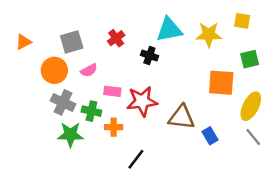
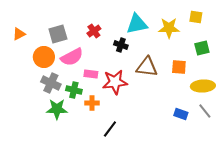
pink semicircle: (89, 70) -> (72, 57), size x1.6
orange square: (221, 83) -> (179, 67), size x0.7
yellow ellipse: (251, 106) -> (203, 86), turned 60
brown triangle: (182, 117) -> (147, 67), moved
blue rectangle: (210, 136) -> (181, 114), moved, turned -40

